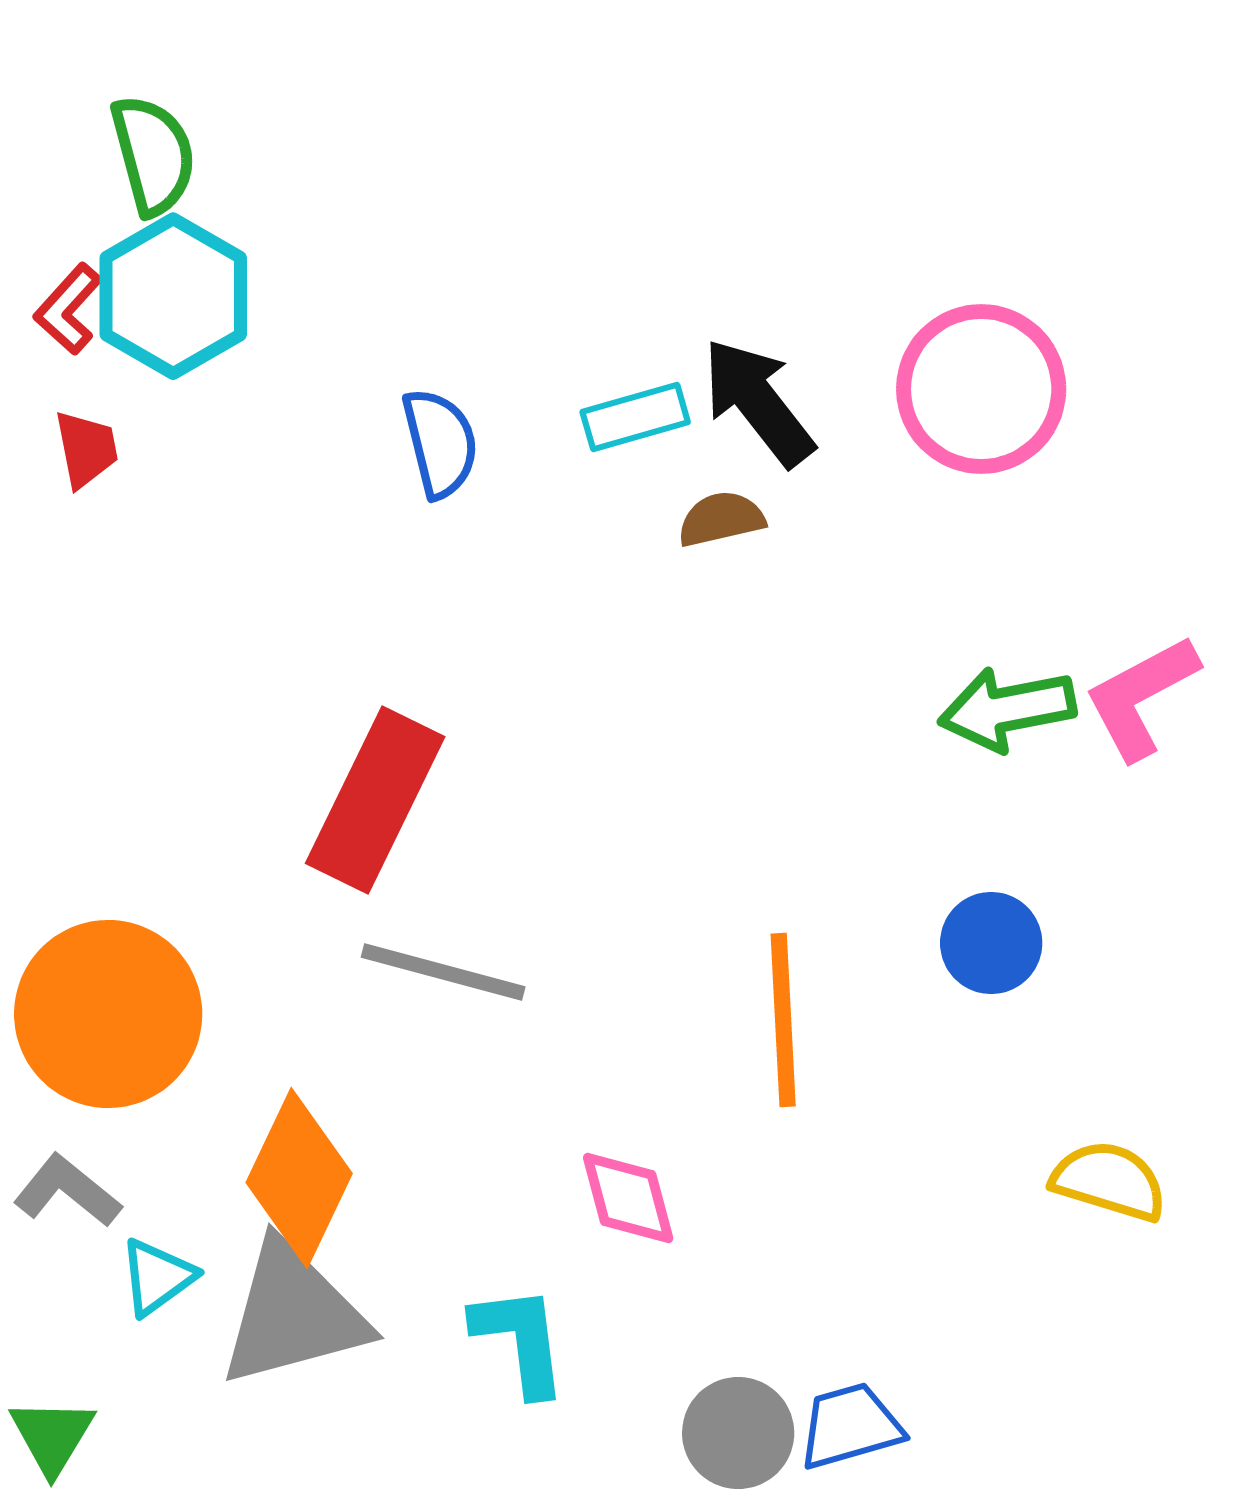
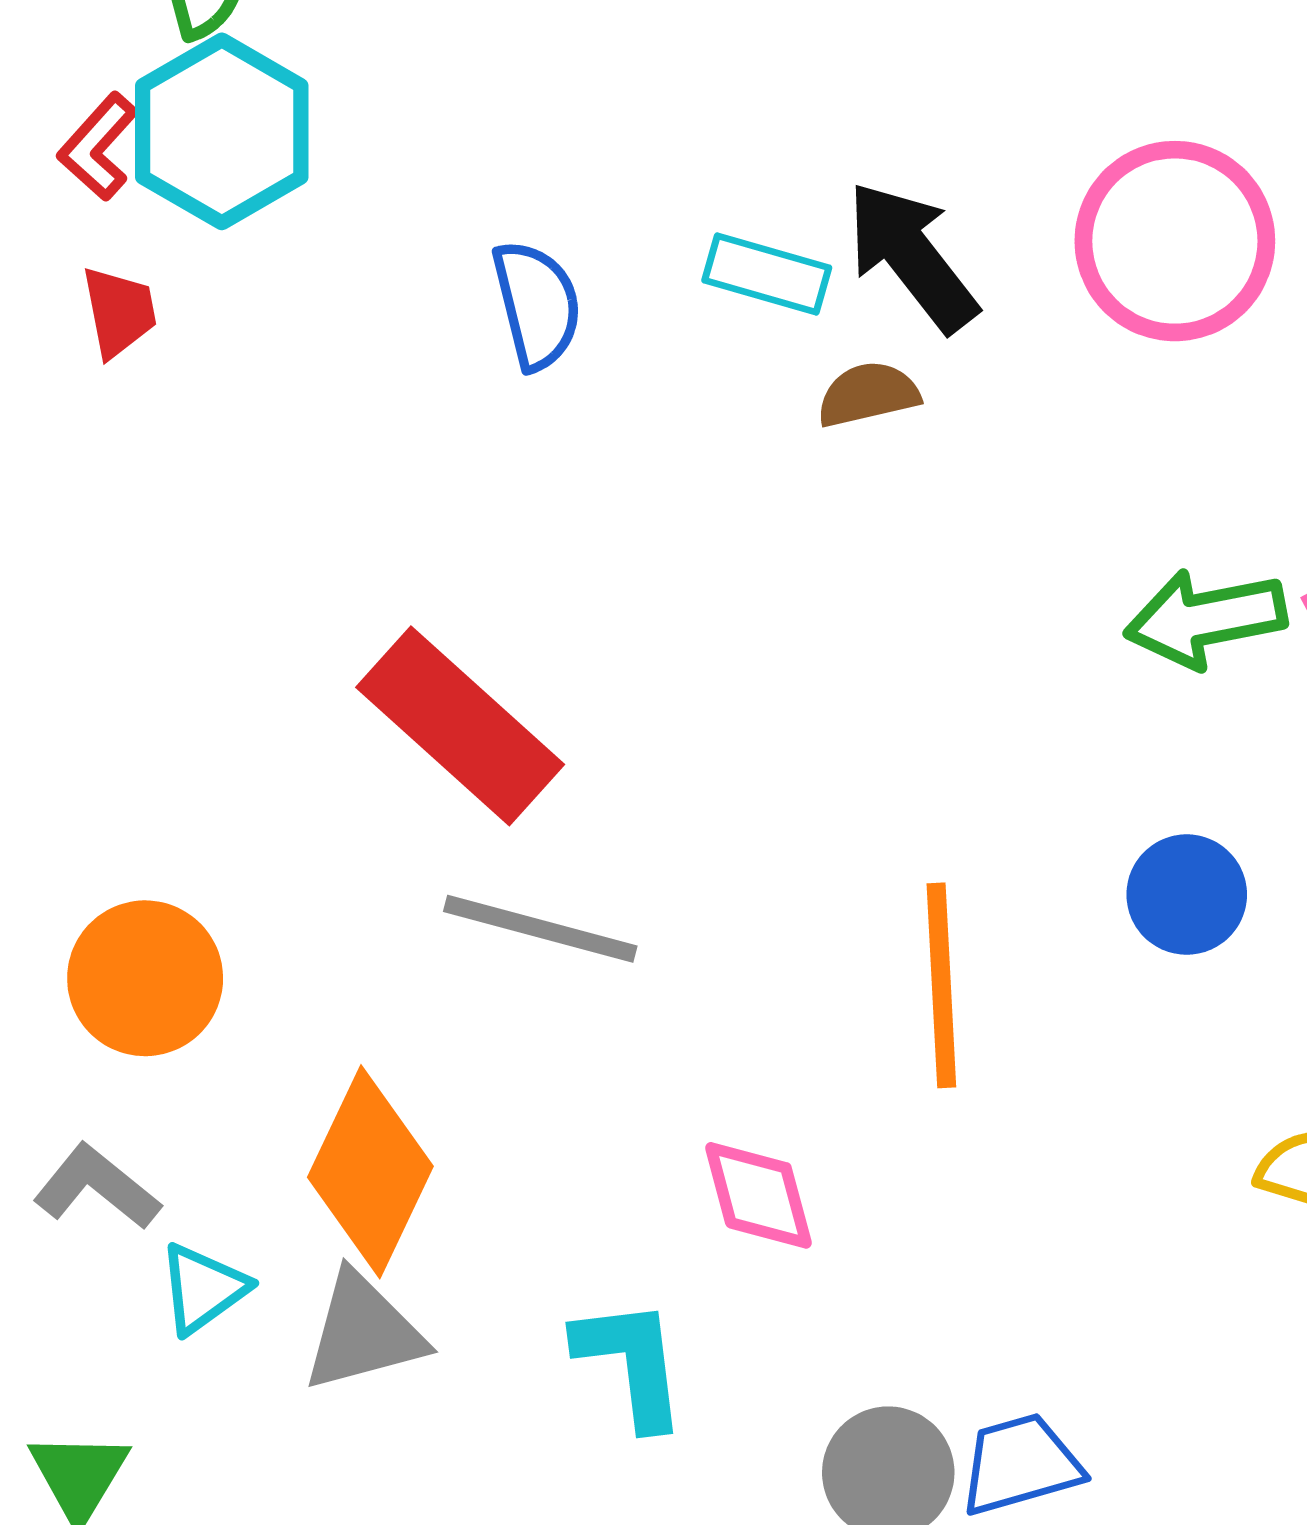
cyan rectangle: (635, 417) -> (767, 274), turned 32
red rectangle: (375, 800) -> (460, 726), turned -74
orange circle: (108, 1014) -> (145, 978), size x0.7
gray triangle: (293, 1314) -> (363, 1332), size x0.7

